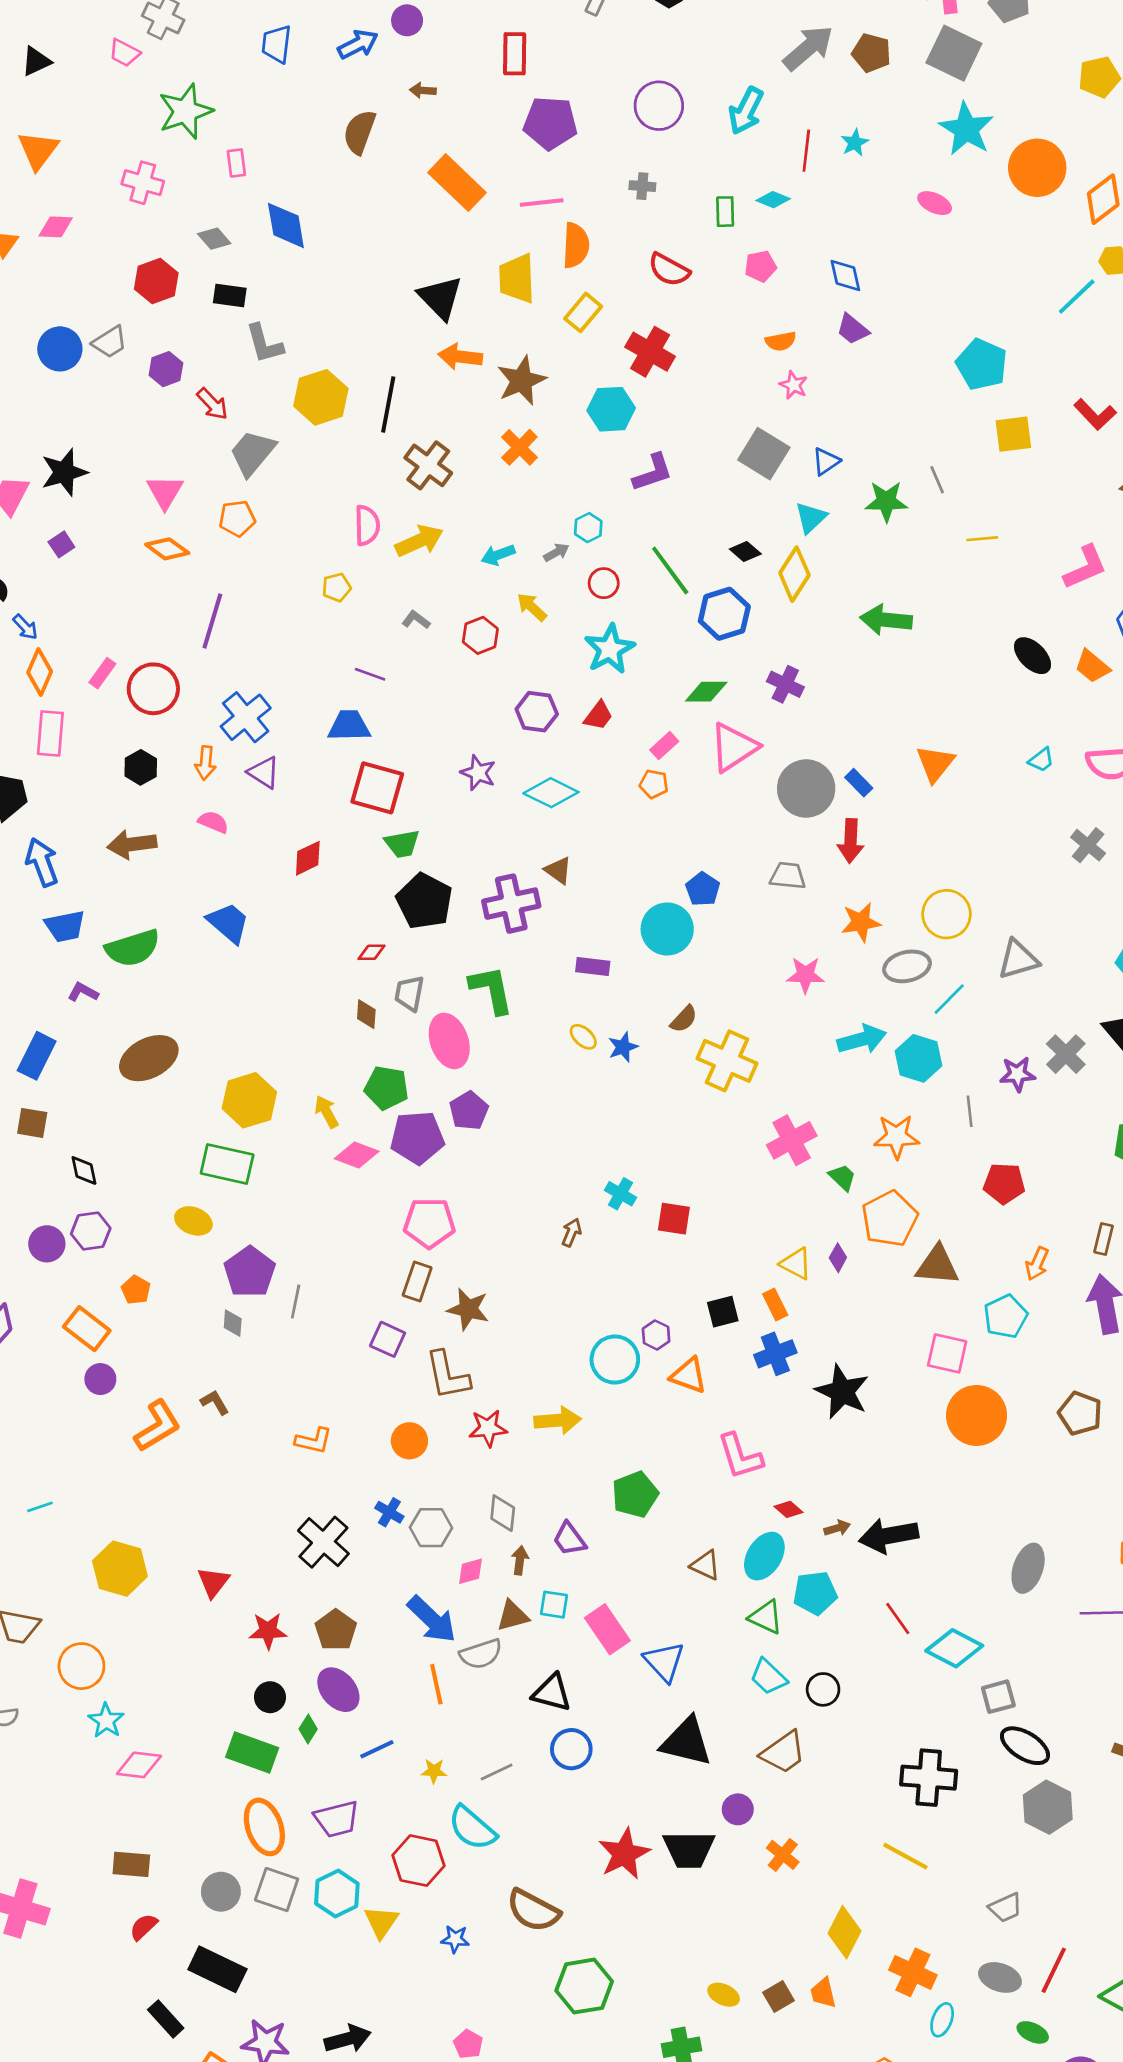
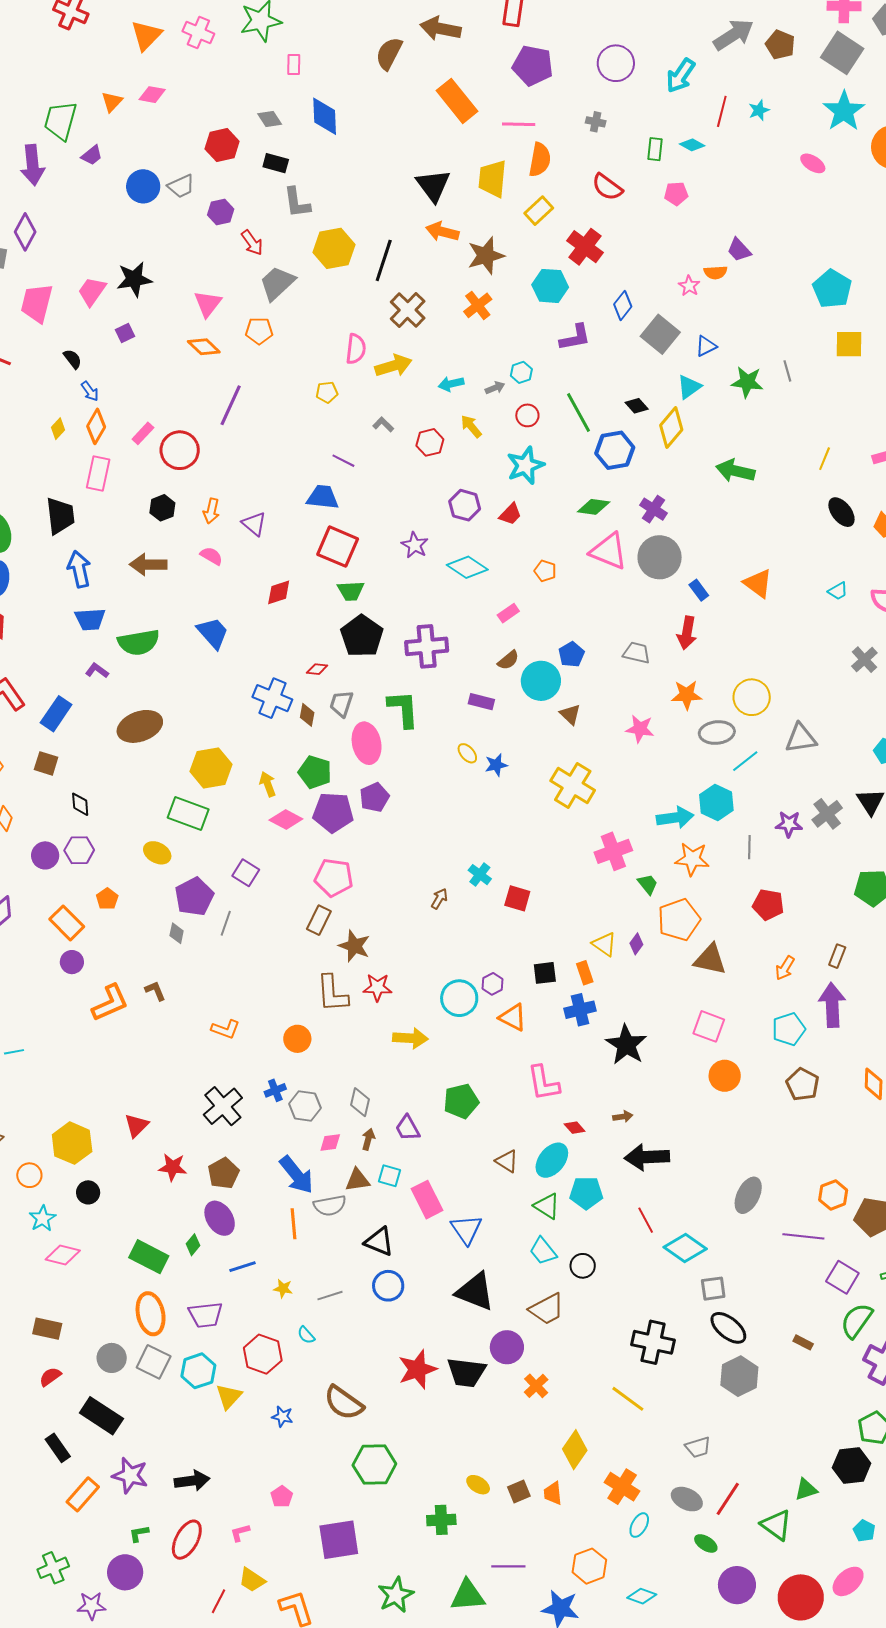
brown arrow: (423, 90) -> (441, 29), size x2.0
pink cross: (143, 183) -> (198, 32), moved
blue diamond: (845, 276) -> (623, 305), moved, turned 44
orange semicircle: (781, 341) -> (715, 272), moved
yellow line: (982, 539) -> (825, 459), moved, turned -70
blue cross: (246, 717) -> (272, 698), moved, turned -36
pink rectangle: (664, 746) -> (508, 613), moved
pink triangle: (734, 747) -> (609, 551), turned 48
orange triangle: (935, 764) -> (758, 583), turned -40
gray circle: (806, 788) -> (660, 557), moved
brown triangle: (558, 870) -> (570, 714), moved
brown semicircle: (684, 1019) -> (508, 660), moved
cyan arrow: (862, 1039) -> (675, 818), moved
cyan pentagon: (1006, 1316) -> (789, 1029), moved
purple square: (388, 1339) -> (246, 873), moved
orange circle: (977, 1415) -> (725, 1076), size x0.7
red star: (488, 1428) -> (377, 987), moved
blue cross: (389, 1512) -> (275, 1090), turned 30
brown arrow: (837, 1528) -> (623, 1117), moved
yellow hexagon: (120, 1569) -> (72, 1143), moved
orange circle: (81, 1666) -> (29, 1175), size x0.7
black circle: (270, 1697) -> (88, 1192), moved
purple circle: (738, 1809) -> (507, 1347), size x1.4
cyan semicircle: (472, 1828) -> (306, 1335), size x0.5

